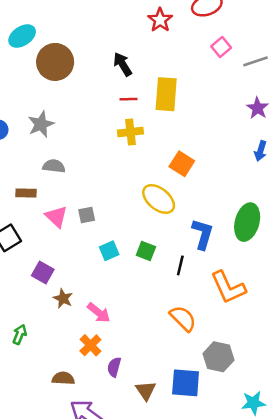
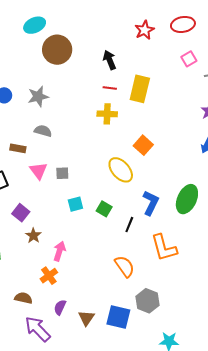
pink arrow: (99, 313) -> (59, 251), turned -120
purple semicircle: (114, 367) -> (60, 307), moved

